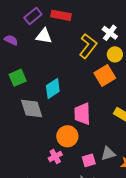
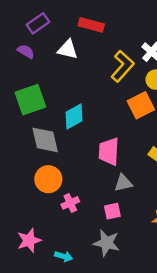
purple rectangle: (33, 16) -> (38, 23), moved
green square: (18, 78) -> (30, 100), size x1.4
orange circle: (67, 136) -> (48, 179), moved
gray triangle: (108, 154) -> (123, 183), moved

